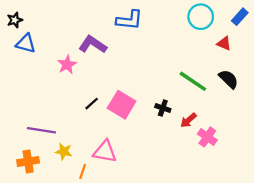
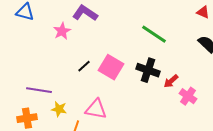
green line: (193, 81) -> (154, 34), moved
black cross: (163, 108) -> (148, 70), size x1.6

